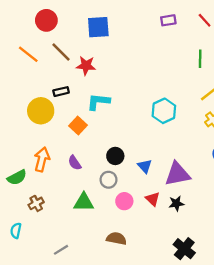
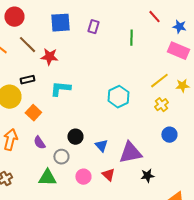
purple rectangle: (168, 20) -> (93, 27), moved, turned -64
green line: (200, 59) -> (131, 38), moved
orange square: (78, 125) -> (33, 113), moved
gray circle: (109, 180) -> (61, 157), moved
black star: (176, 203) -> (147, 176), moved

